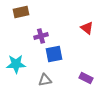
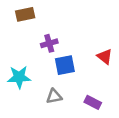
red triangle: (87, 28) -> (105, 57), moved
purple rectangle: (86, 78) -> (93, 102), moved

